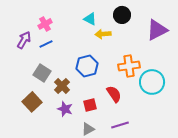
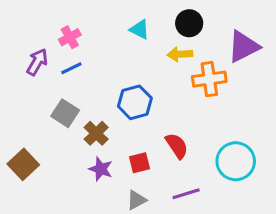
yellow arrow: (103, 34) -> (180, 54), moved
orange cross: (129, 66) -> (209, 79), moved
cyan circle: (152, 82) -> (236, 161), moved
brown square: (32, 102) -> (23, 164), moved

